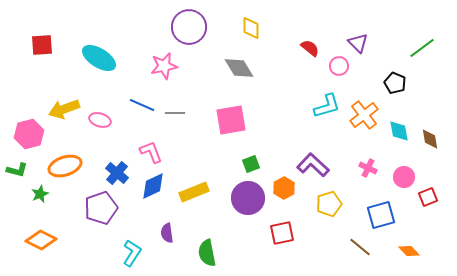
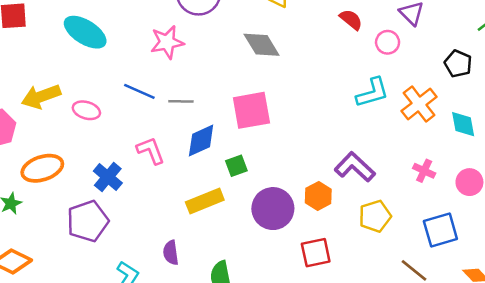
green square: (251, 164) -> (236, 166), moved
blue diamond: (153, 186) -> (201, 141), moved

